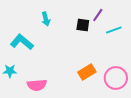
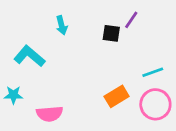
cyan line: (114, 30) -> (153, 72), moved

